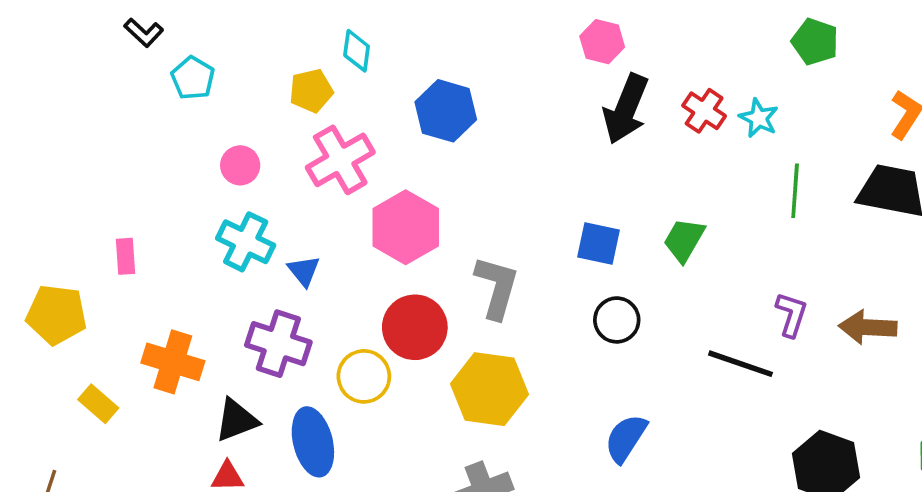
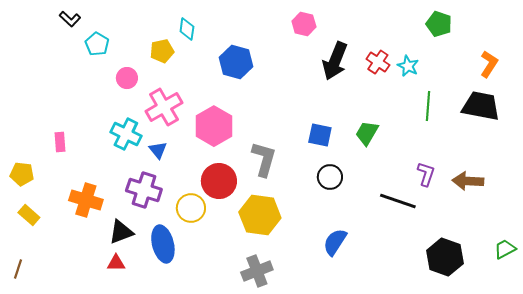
pink hexagon: (602, 42) -> (304, 24), moved
pink cross: (340, 160) -> (164, 107), moved
pink circle: (240, 165) -> (127, 78), moved
yellow pentagon: (56, 315) -> (22, 174), size x0.7
yellow rectangle: (98, 404) -> (29, 215), moved

